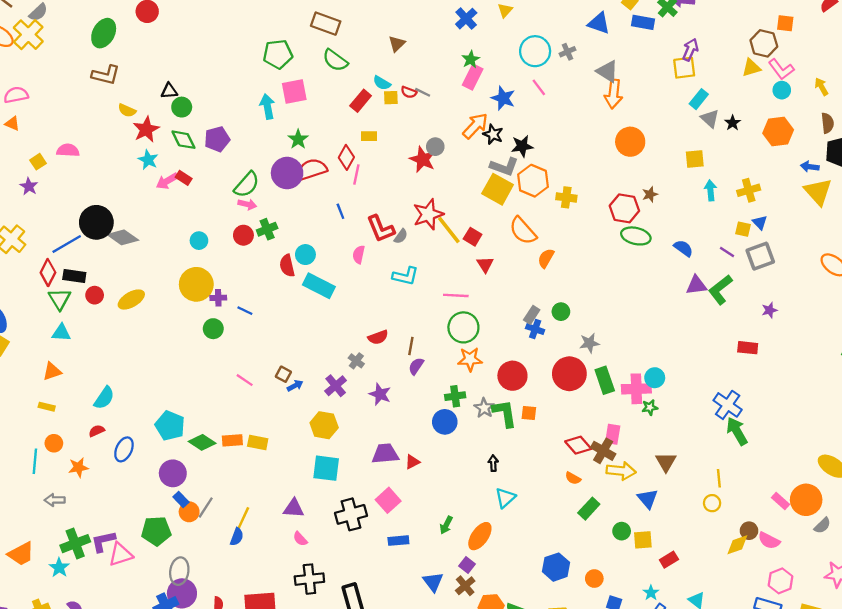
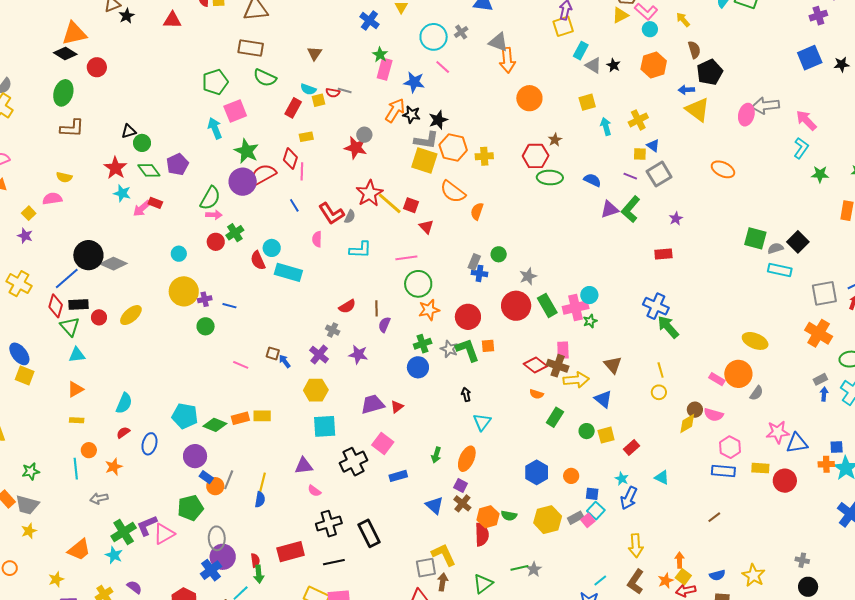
yellow semicircle: (127, 110) -> (64, 177), moved
green star: (298, 139) -> (246, 151), size x1.4
blue arrow: (295, 386) -> (285, 361), turned -88

